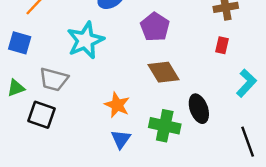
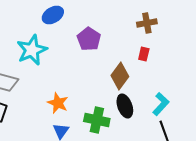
brown diamond: (163, 72) -> (120, 76), moved, turned 68
cyan L-shape: (246, 83) -> (161, 104), moved

